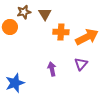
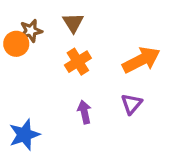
brown star: (24, 12) -> (31, 31), moved
orange cross: (61, 32) -> (78, 62), moved, turned -35

